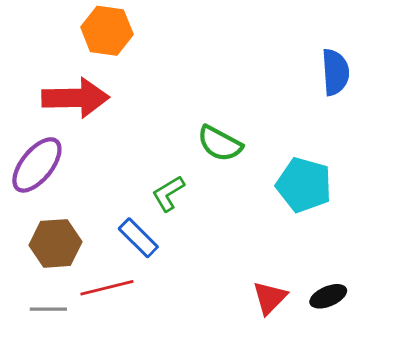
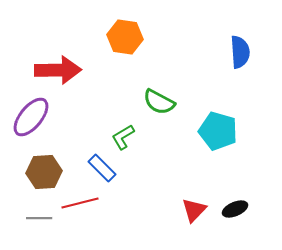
orange hexagon: (107, 31) -> (125, 37), moved

